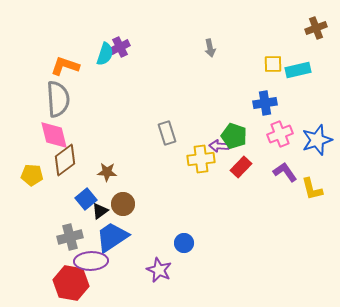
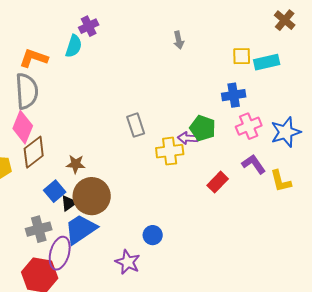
brown cross: (316, 28) -> (285, 20), turned -30
purple cross: (120, 47) -> (89, 26), moved
pink diamond: (54, 135) -> (23, 127), turned 36
red rectangle: (241, 167) -> (218, 182), moved
brown circle: (123, 204) -> (92, 196), size x1.6
purple ellipse: (91, 261) -> (60, 253), turned -72

